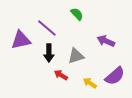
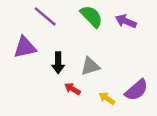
green semicircle: (77, 14) -> (91, 16), size x1.5
purple line: (47, 28) -> (45, 16), moved
purple arrow: (106, 41) -> (126, 21), moved

